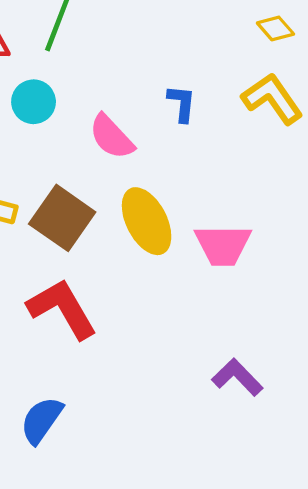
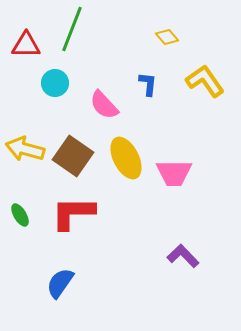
yellow diamond: (275, 29) -> (167, 37), moved
red L-shape: (62, 309) -> (73, 213), turned -60

